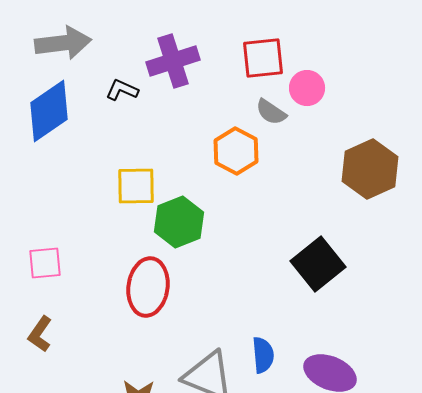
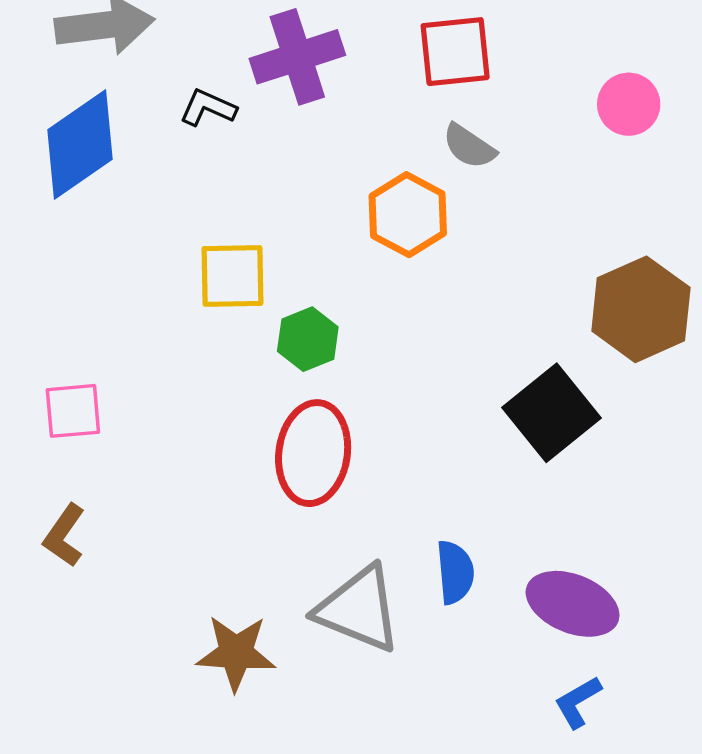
pink circle: (307, 88) -> (629, 104), moved
brown hexagon: (370, 169) -> (641, 309), moved
green hexagon: (179, 222) -> (308, 339), size x0.7
red ellipse: (148, 287) -> (313, 453), moved

